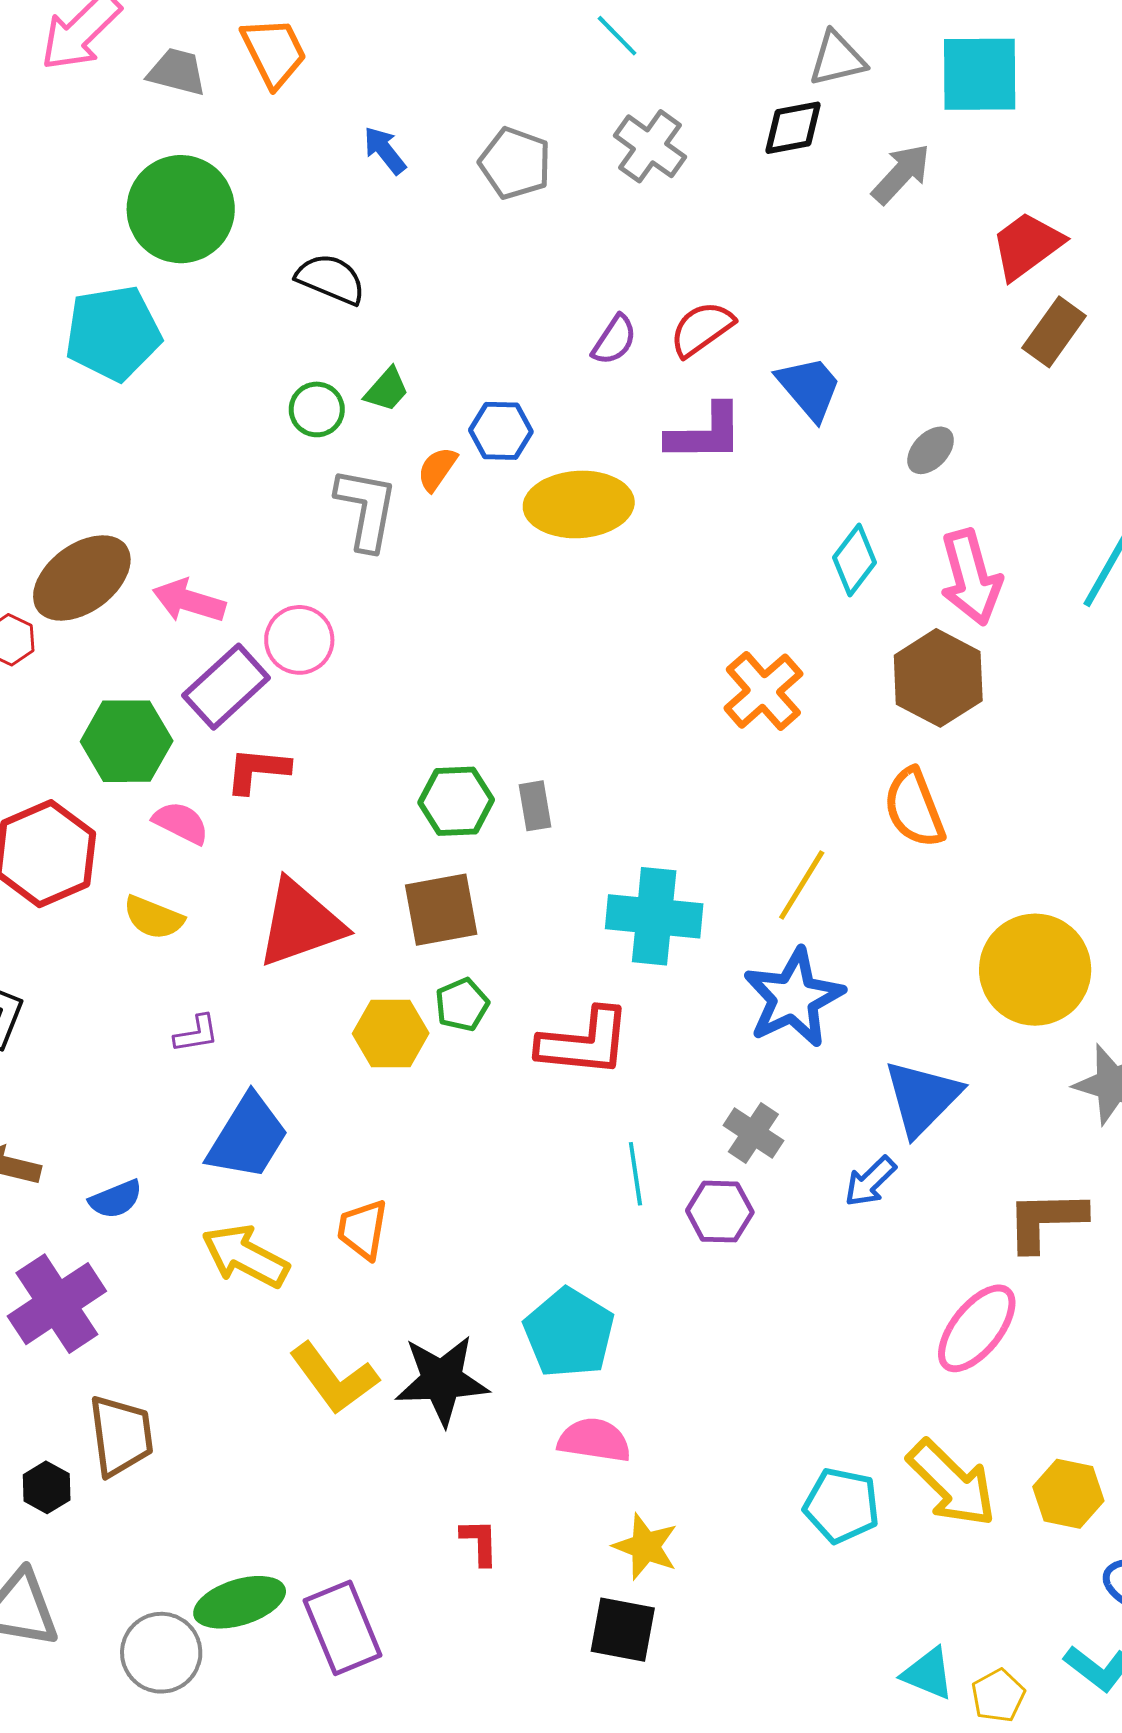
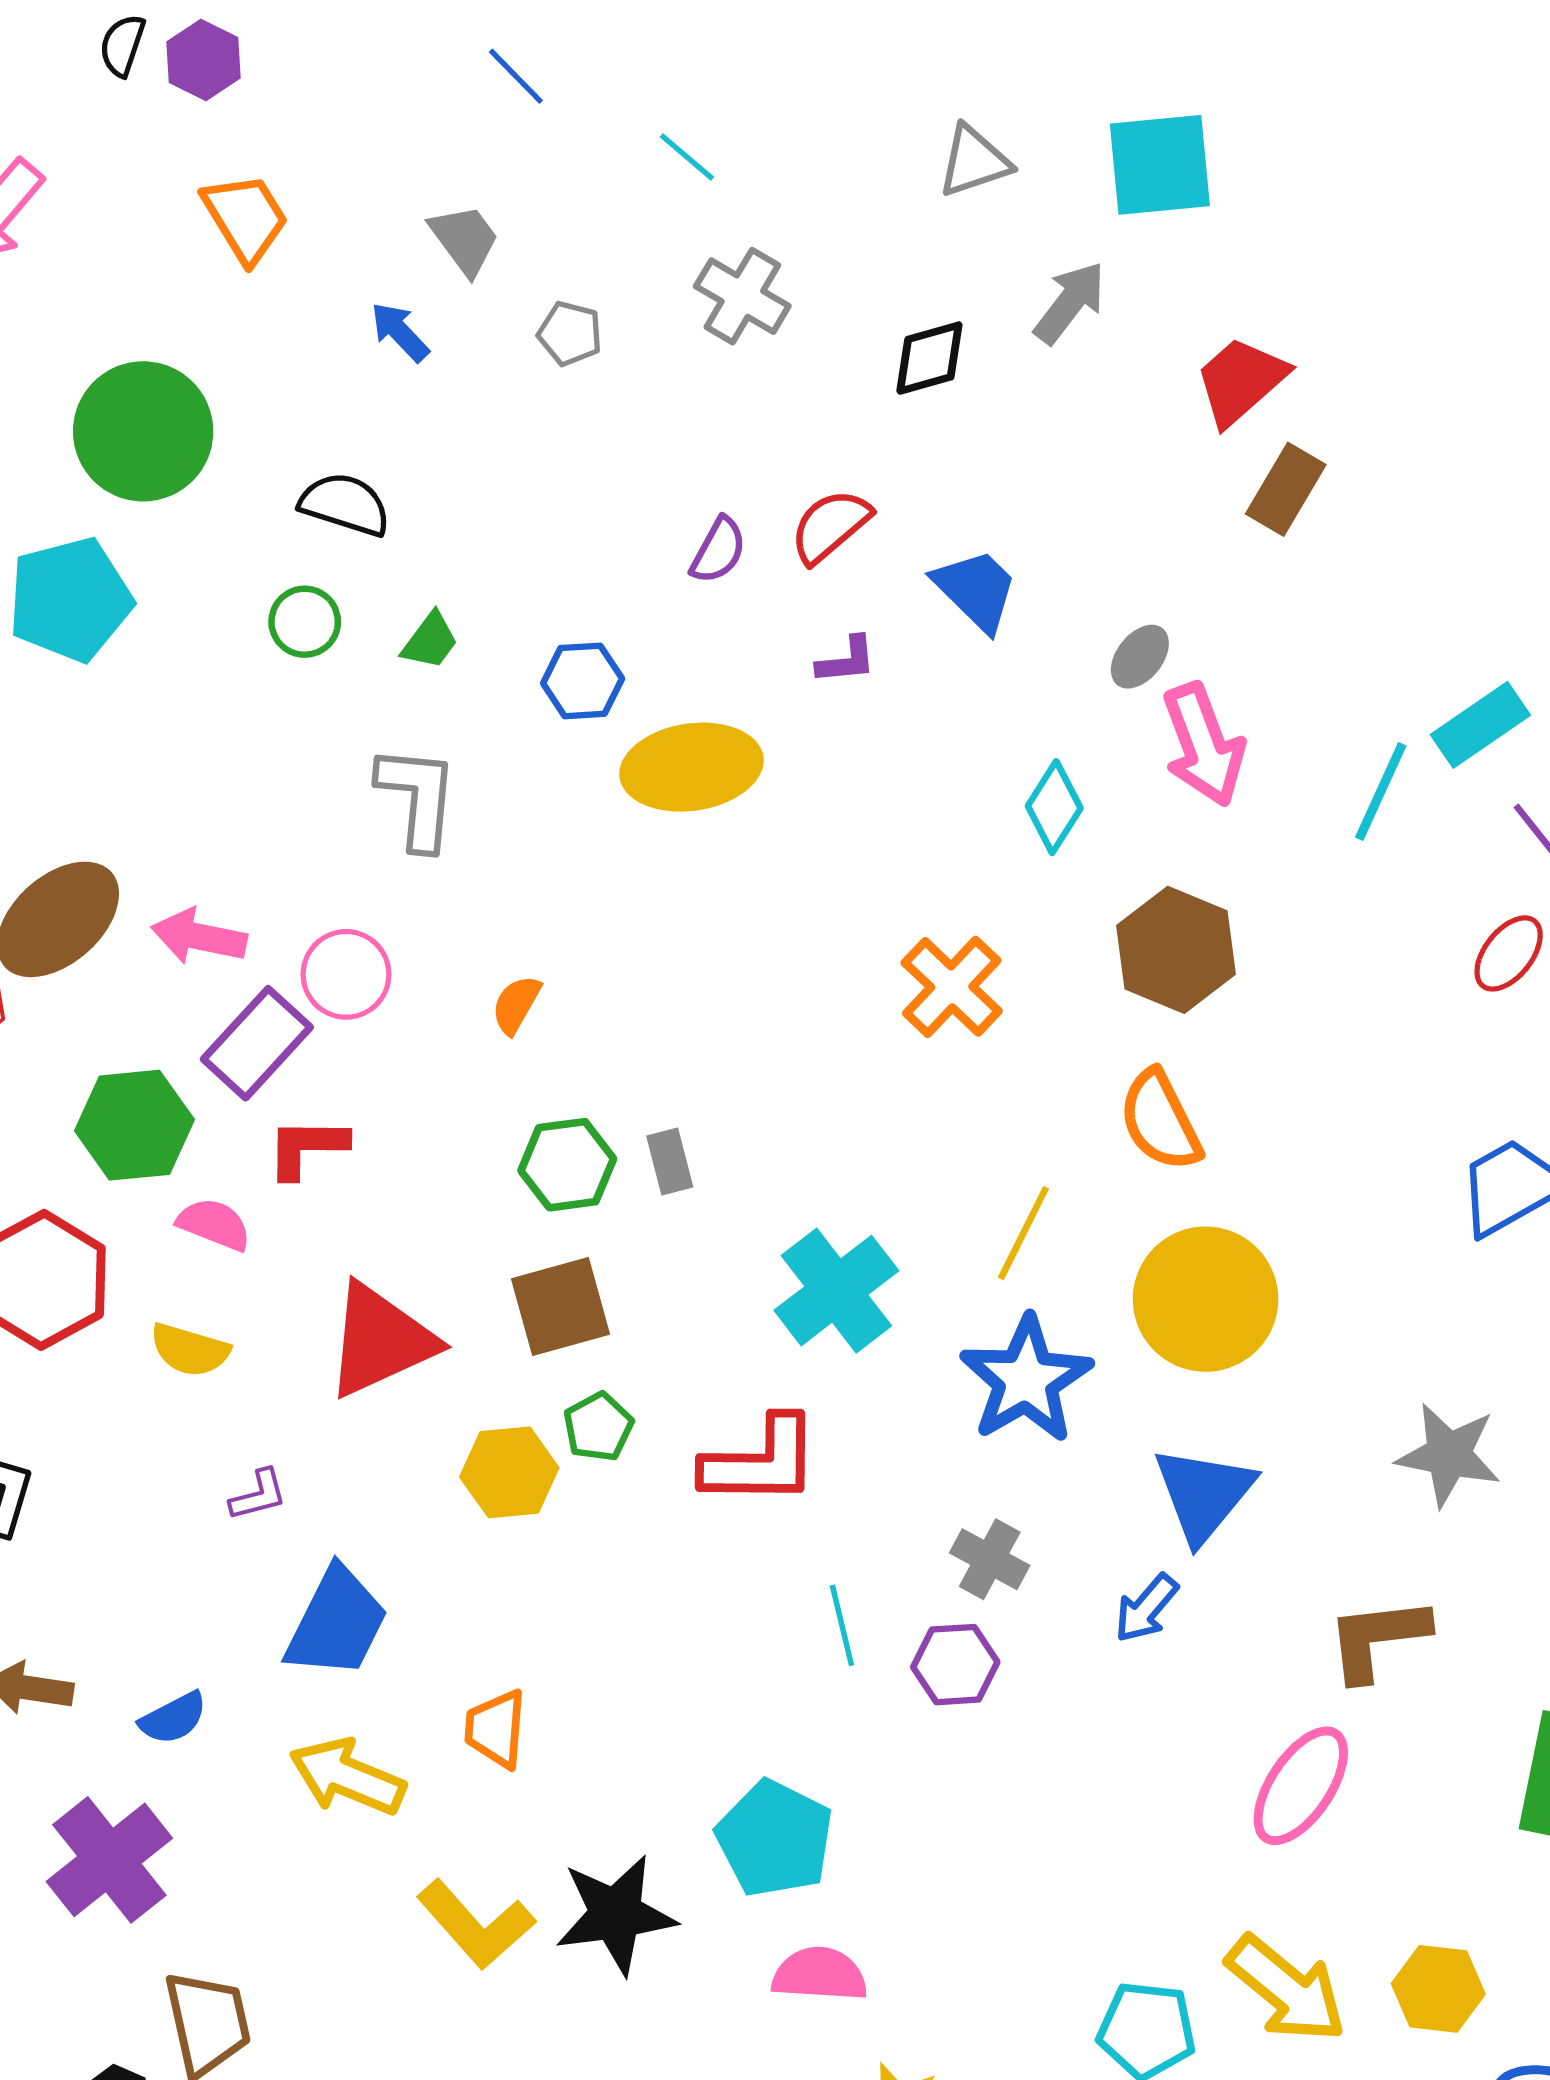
gray trapezoid: (177, 72) -> (465, 239), moved, turned 44
black diamond: (793, 128) -> (929, 358), moved
gray pentagon: (515, 163) -> (570, 334), size x0.7
green circle: (317, 409) -> (305, 622), moved
purple L-shape: (705, 433) -> (847, 660), size x0.6
orange semicircle: (437, 469) -> (516, 1005), moved
pink arrow: (971, 577) -> (1203, 745), moved
cyan cross: (654, 916) -> (836, 1291), turned -38
yellow circle: (1035, 970) -> (1206, 1299), moved

